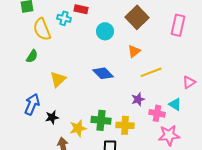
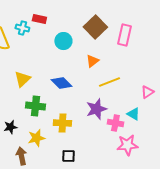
pink rectangle: (178, 25) -> (124, 35), moved
yellow triangle: (58, 79) -> (22, 79), moved
purple star: (138, 99) -> (96, 109), size x1.5
green cross: (101, 120) -> (35, 106), moved
yellow cross: (125, 125) -> (62, 123), moved

